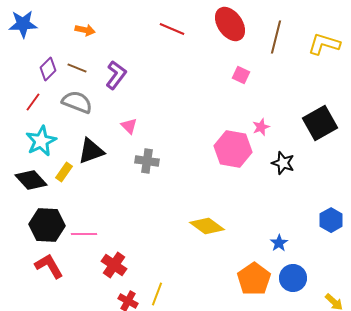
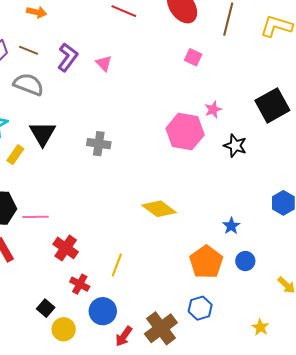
pink triangle: (129, 126) -> (104, 63), moved
black triangle: (91, 151) -> (43, 134), turned -40
blue circle: (293, 278) -> (245, 261), size x0.7
yellow line: (157, 294) -> (117, 265), moved

